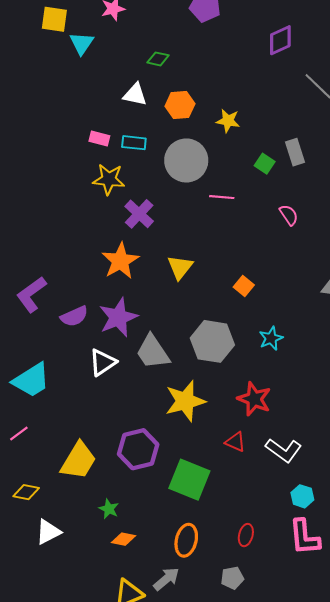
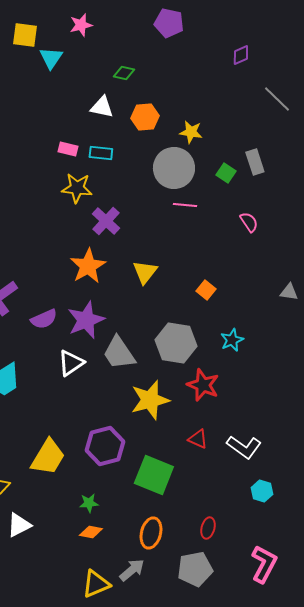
purple diamond: (280, 40) -> (241, 55), size x0.7
gray circle: (186, 160) -> (174, 168), moved
red star: (254, 399) -> (203, 385), moved
green star: (109, 509) -> (89, 503), moved, turned -30
pink L-shape: (304, 537) -> (264, 564), moved, turned -147
gray pentagon: (232, 578) -> (195, 569), size x1.6

